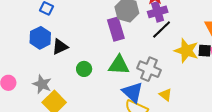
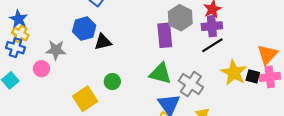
green circle: (84, 69) -> (112, 82), moved
gray star: (42, 84) -> (56, 50), moved, turned -30

